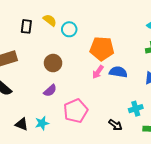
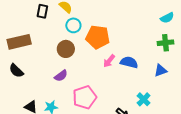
cyan circle: (69, 29) -> (73, 25), moved
orange pentagon: (102, 49) -> (98, 37), moved
cyan cross: (136, 109) -> (144, 99), turned -32

